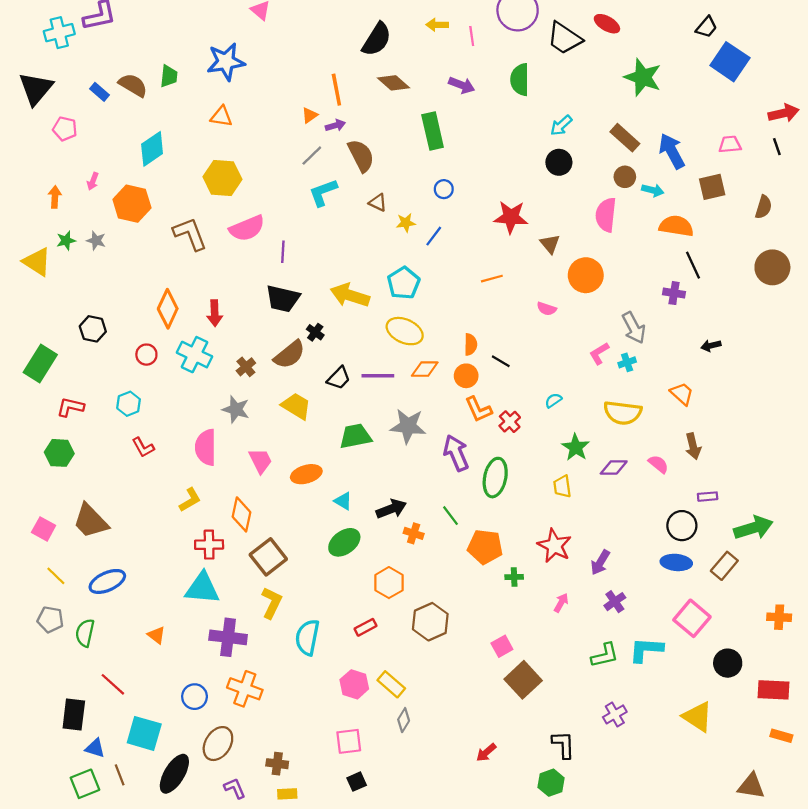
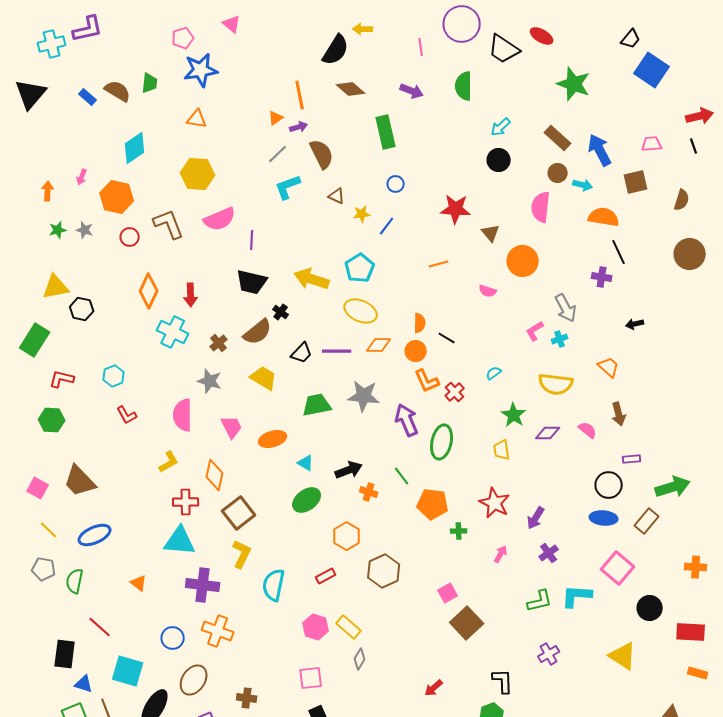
yellow arrow: (437, 25) -> (363, 29), moved
pink pentagon: (65, 129) -> (183, 38), moved, turned -30
yellow triangle: (37, 262) -> (56, 287), moved, turned -44
red circle: (146, 355) -> (130, 237), moved

